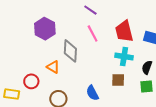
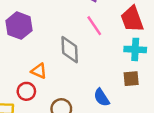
purple hexagon: (45, 29) -> (19, 26), moved
orange triangle: (53, 67) -> (39, 71), moved

